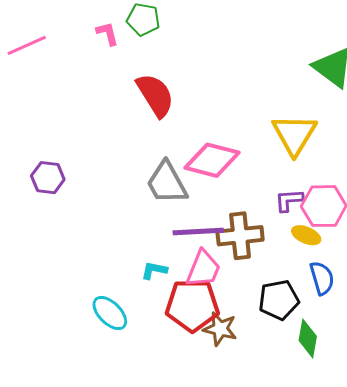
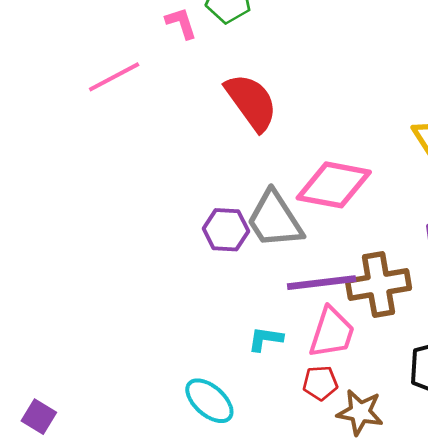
pink line: (27, 45) -> (114, 77), moved
purple hexagon: (48, 178) -> (226, 230), moved
red pentagon: (192, 305) -> (320, 383), size x0.5

